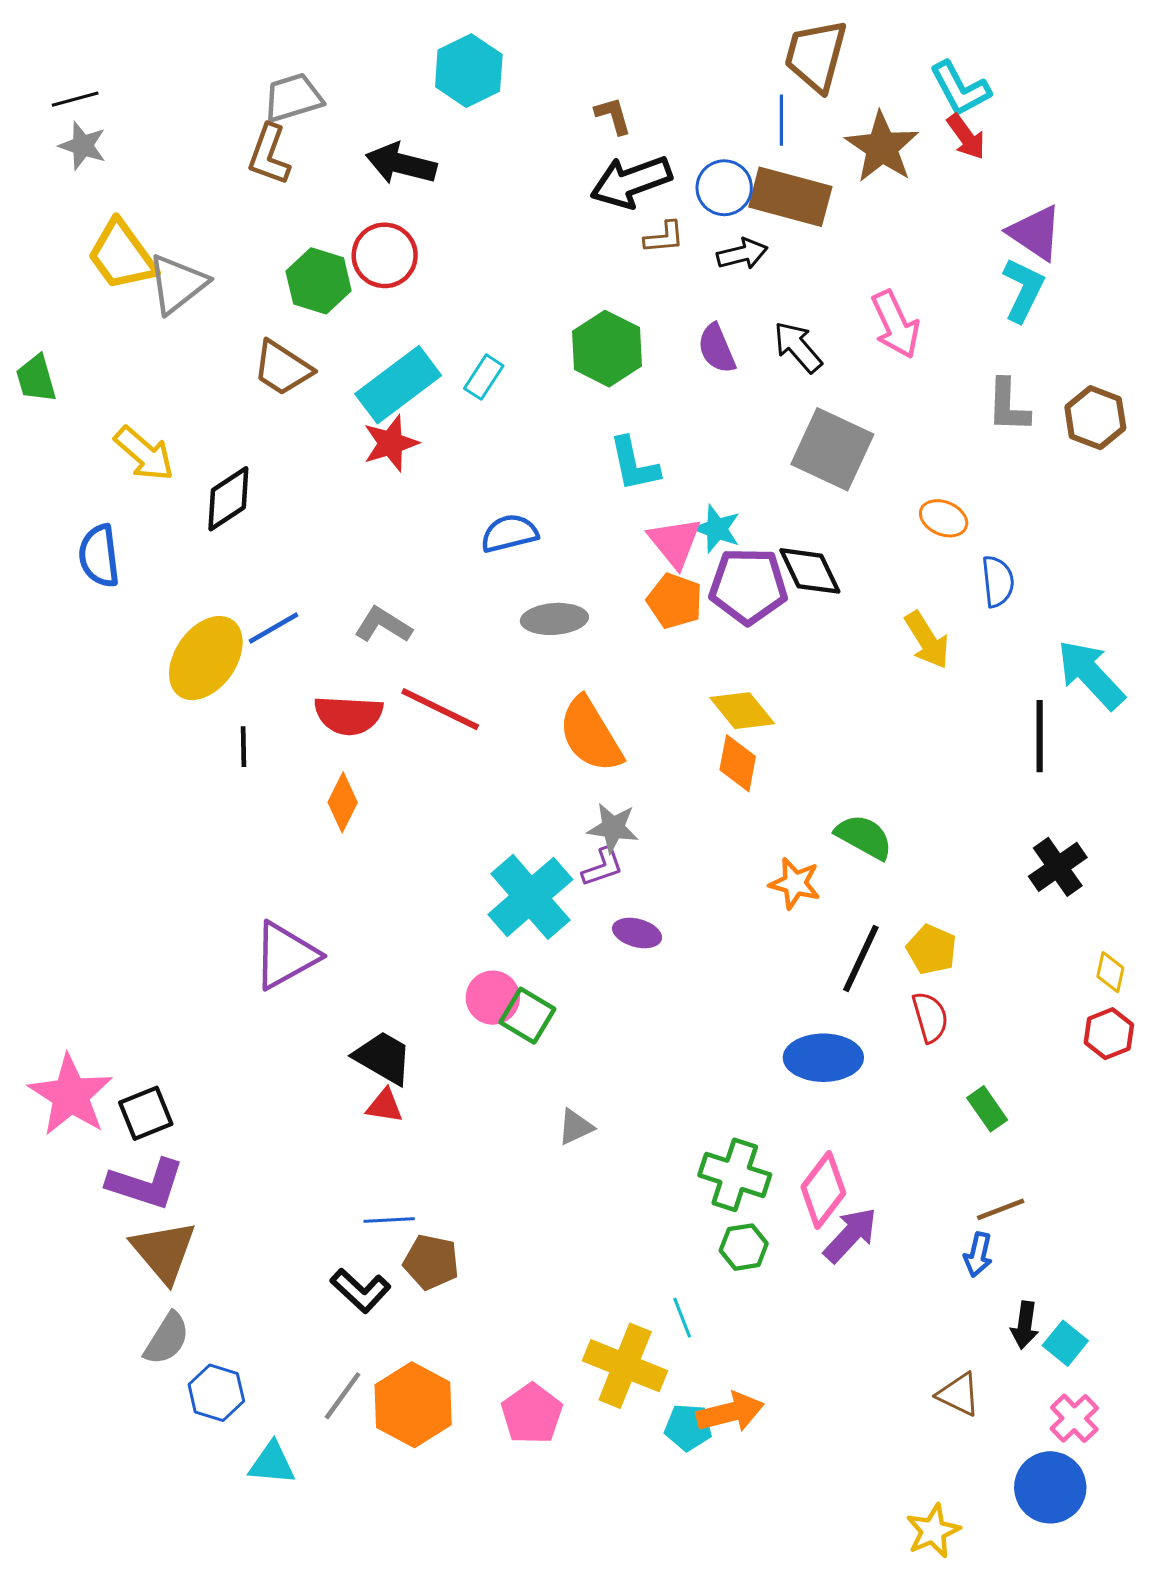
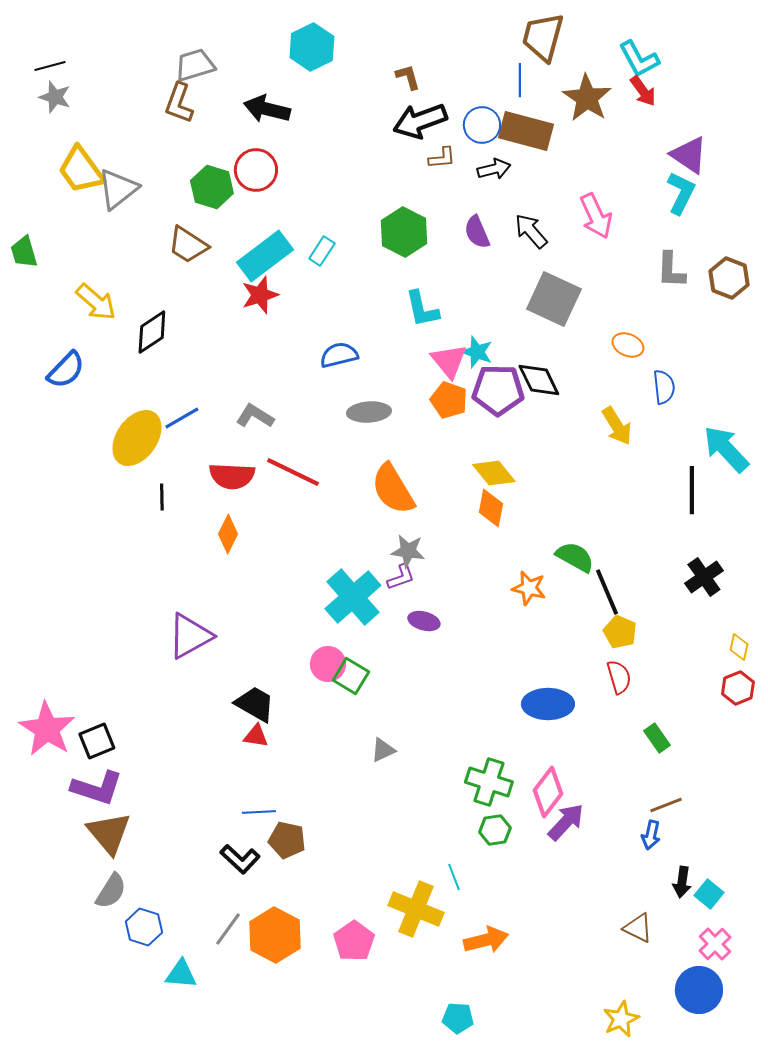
blue semicircle: (99, 556) -> (66, 370), turned -129
black line: (861, 959) -> (607, 592), moved, turned -48
cyan pentagon: (688, 1427) -> (458, 1018), moved

